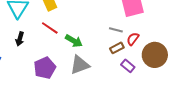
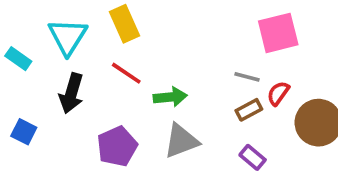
black arrow: (20, 39) -> (71, 93), size x1.5
green arrow: (74, 41) -> (170, 97), turned -36
purple rectangle: (128, 66) -> (253, 157), moved

